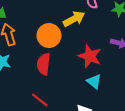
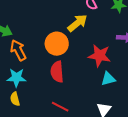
cyan triangle: (94, 81) -> (108, 79), turned -42

